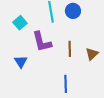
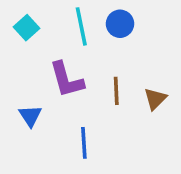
cyan square: (20, 23) -> (27, 28), moved
blue line: (66, 84) -> (84, 143), moved

